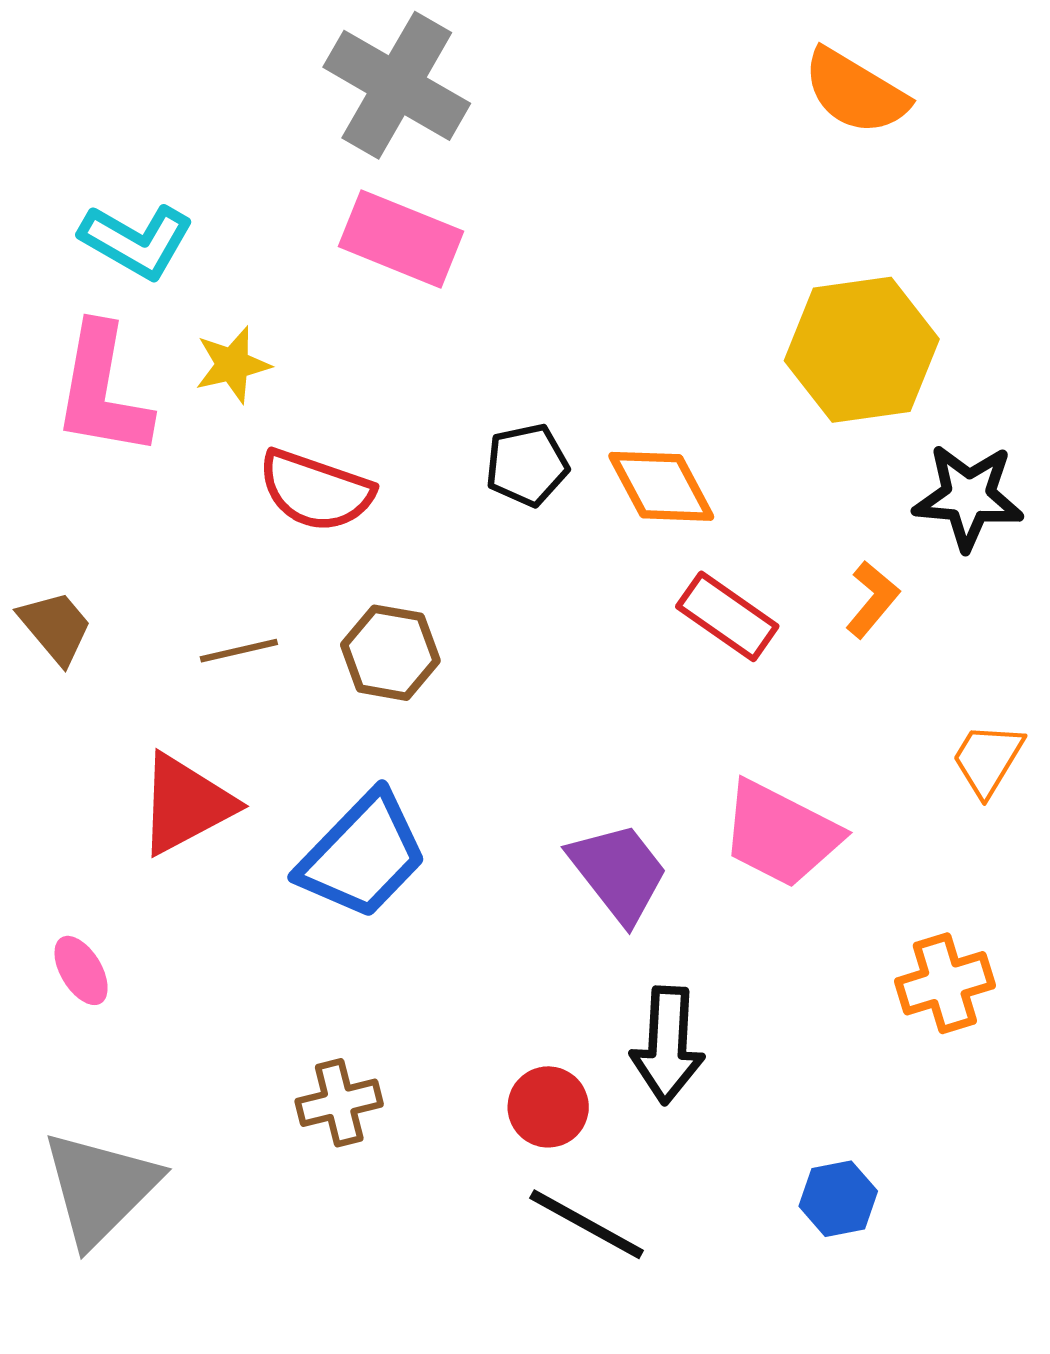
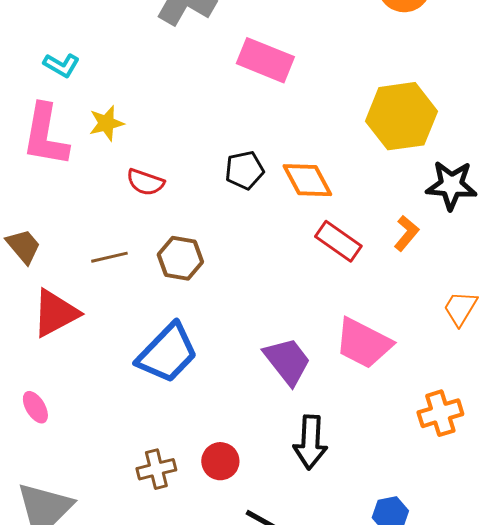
pink rectangle: (401, 239) -> (265, 60), moved
cyan L-shape: (137, 241) -> (61, 65), size x0.7
red semicircle: (316, 491) -> (145, 182), size x0.7
red triangle: (186, 804) -> (55, 313), moved
red circle: (548, 1107) -> (220, 461), moved

